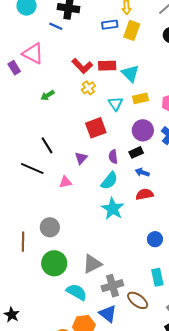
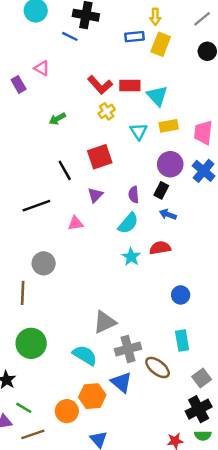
pink triangle: (33, 53) -> (42, 68), size x0.6
red square: (96, 128) -> (100, 157), moved
black line: (47, 145) -> (65, 170), moved
black rectangle: (136, 152) -> (161, 190), turned -40
black line: (32, 168) -> (36, 206), turned -45
red semicircle: (144, 194) -> (160, 248), moved
cyan star: (113, 209) -> (131, 257), size x0.7
gray circle: (50, 227) -> (44, 263), moved
green circle: (54, 263) -> (31, 343), moved

